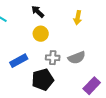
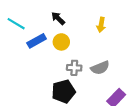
blue rectangle: (19, 61) -> (37, 41), moved

